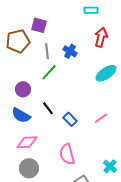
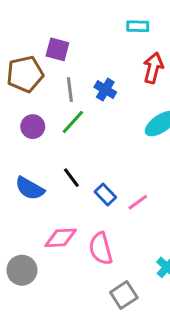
purple circle: (23, 89) -> (33, 127), moved
pink line: (101, 118) -> (138, 202), moved
pink diamond: (27, 142) -> (61, 238), moved
gray circle: (29, 168) -> (22, 270), moved

